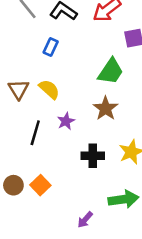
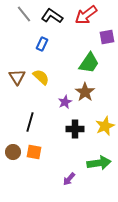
purple star: (66, 121) -> (65, 102), moved
black line: (35, 133) -> (30, 122), moved
orange square: (40, 185) -> (34, 152), turned -35

